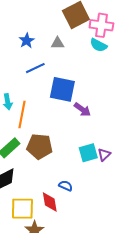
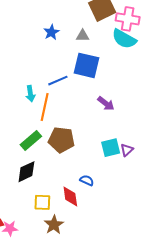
cyan semicircle: (99, 45) -> (124, 39), size x1.4
blue line: (35, 68) -> (58, 81), moved
blue square: (62, 89) -> (86, 65), moved
yellow square: (22, 209) -> (42, 202), size x0.7

